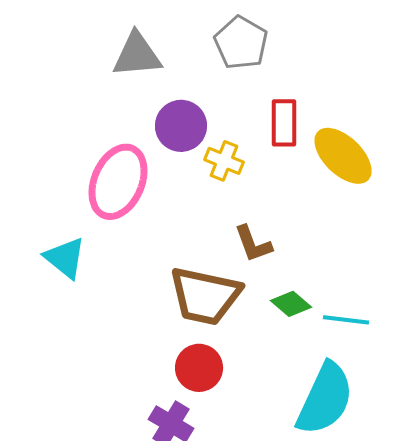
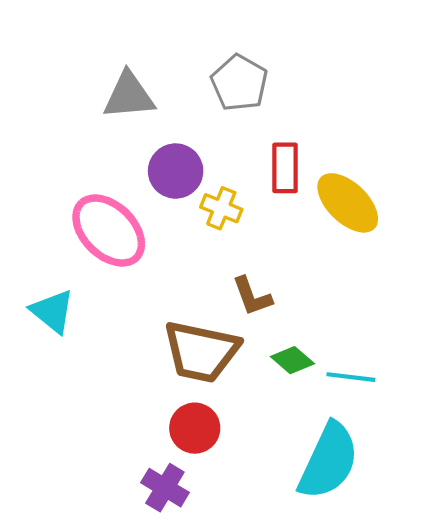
pink ellipse: (118, 182) -> (109, 231), turned -68

